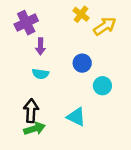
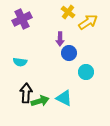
purple arrow: (40, 46) -> (60, 39), moved
cyan semicircle: (40, 74) -> (20, 62), moved
green arrow: (35, 129) -> (40, 101), moved

